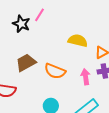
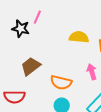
orange semicircle: (55, 71) -> (61, 83), moved

